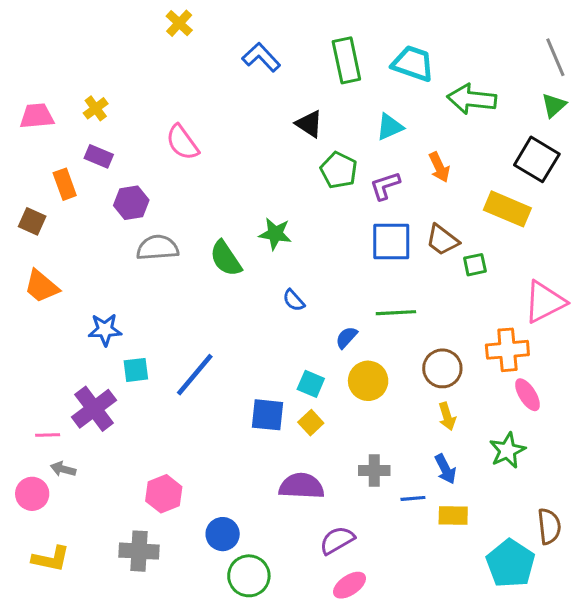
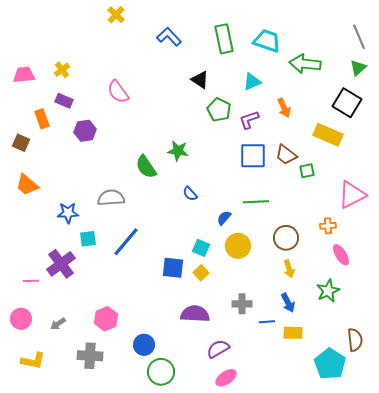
gray semicircle: (158, 248) -> (111, 198), moved
orange cross: (507, 350) -> (328, 226), size x0.6
gray arrow: (63, 469) -> (58, 324), moved, turned -49

